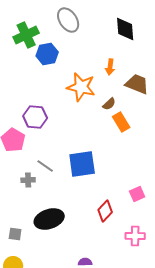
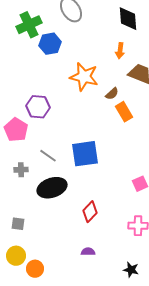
orange arrow: (110, 67) -> (120, 51), moved
gray cross: (28, 180) -> (21, 170), moved
red diamond: (105, 211) -> (90, 212), moved
black ellipse: (49, 219) -> (52, 188), moved

